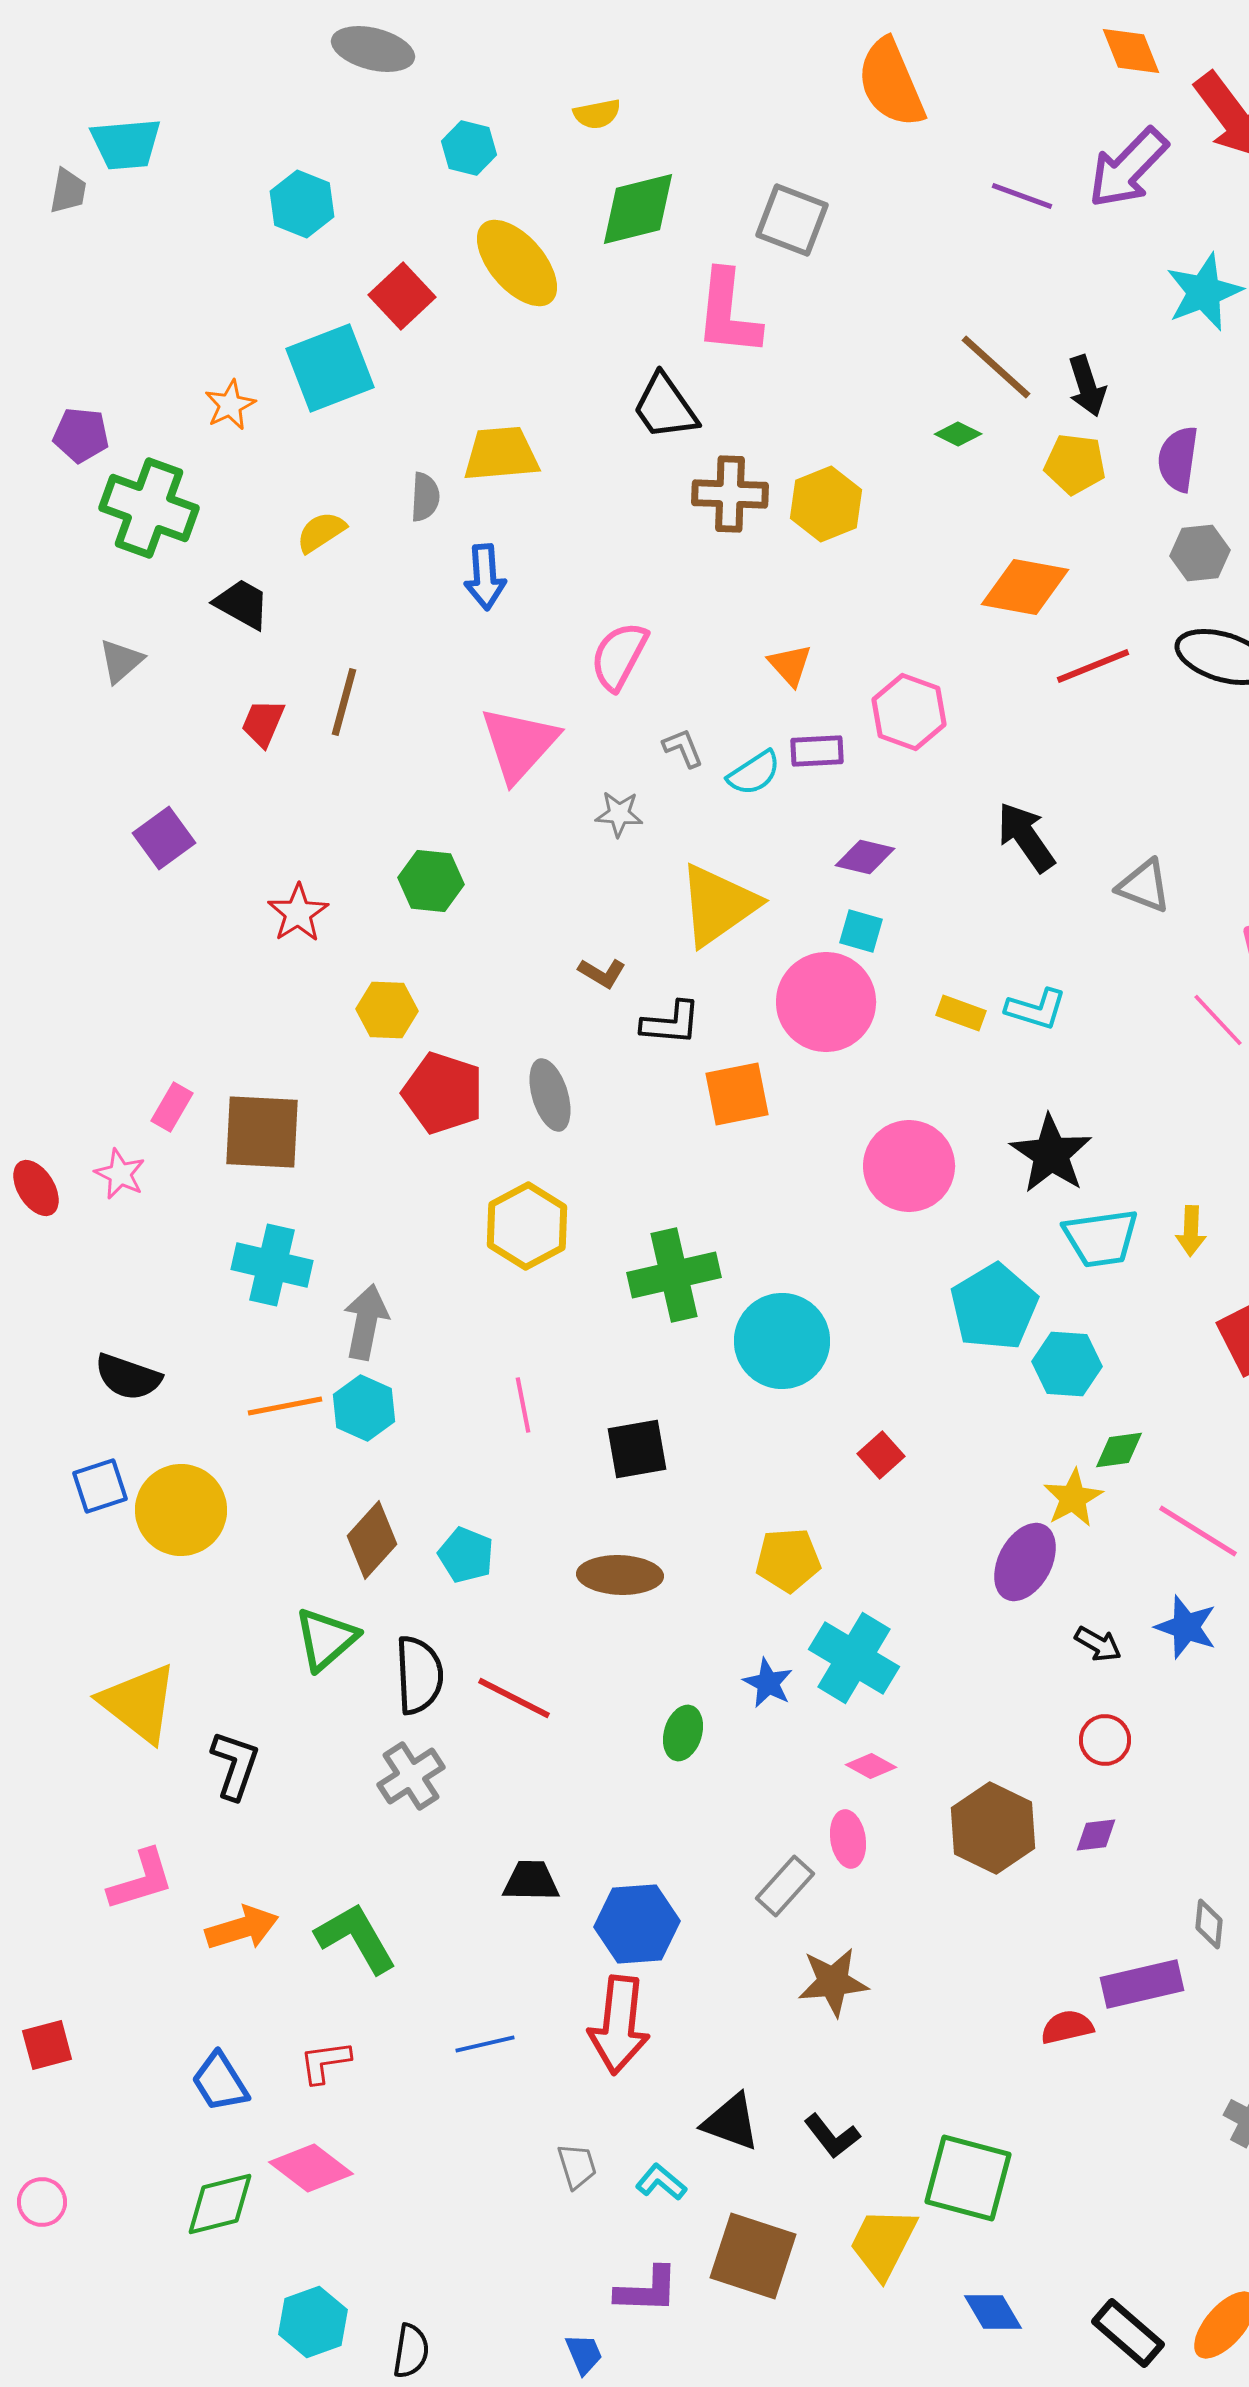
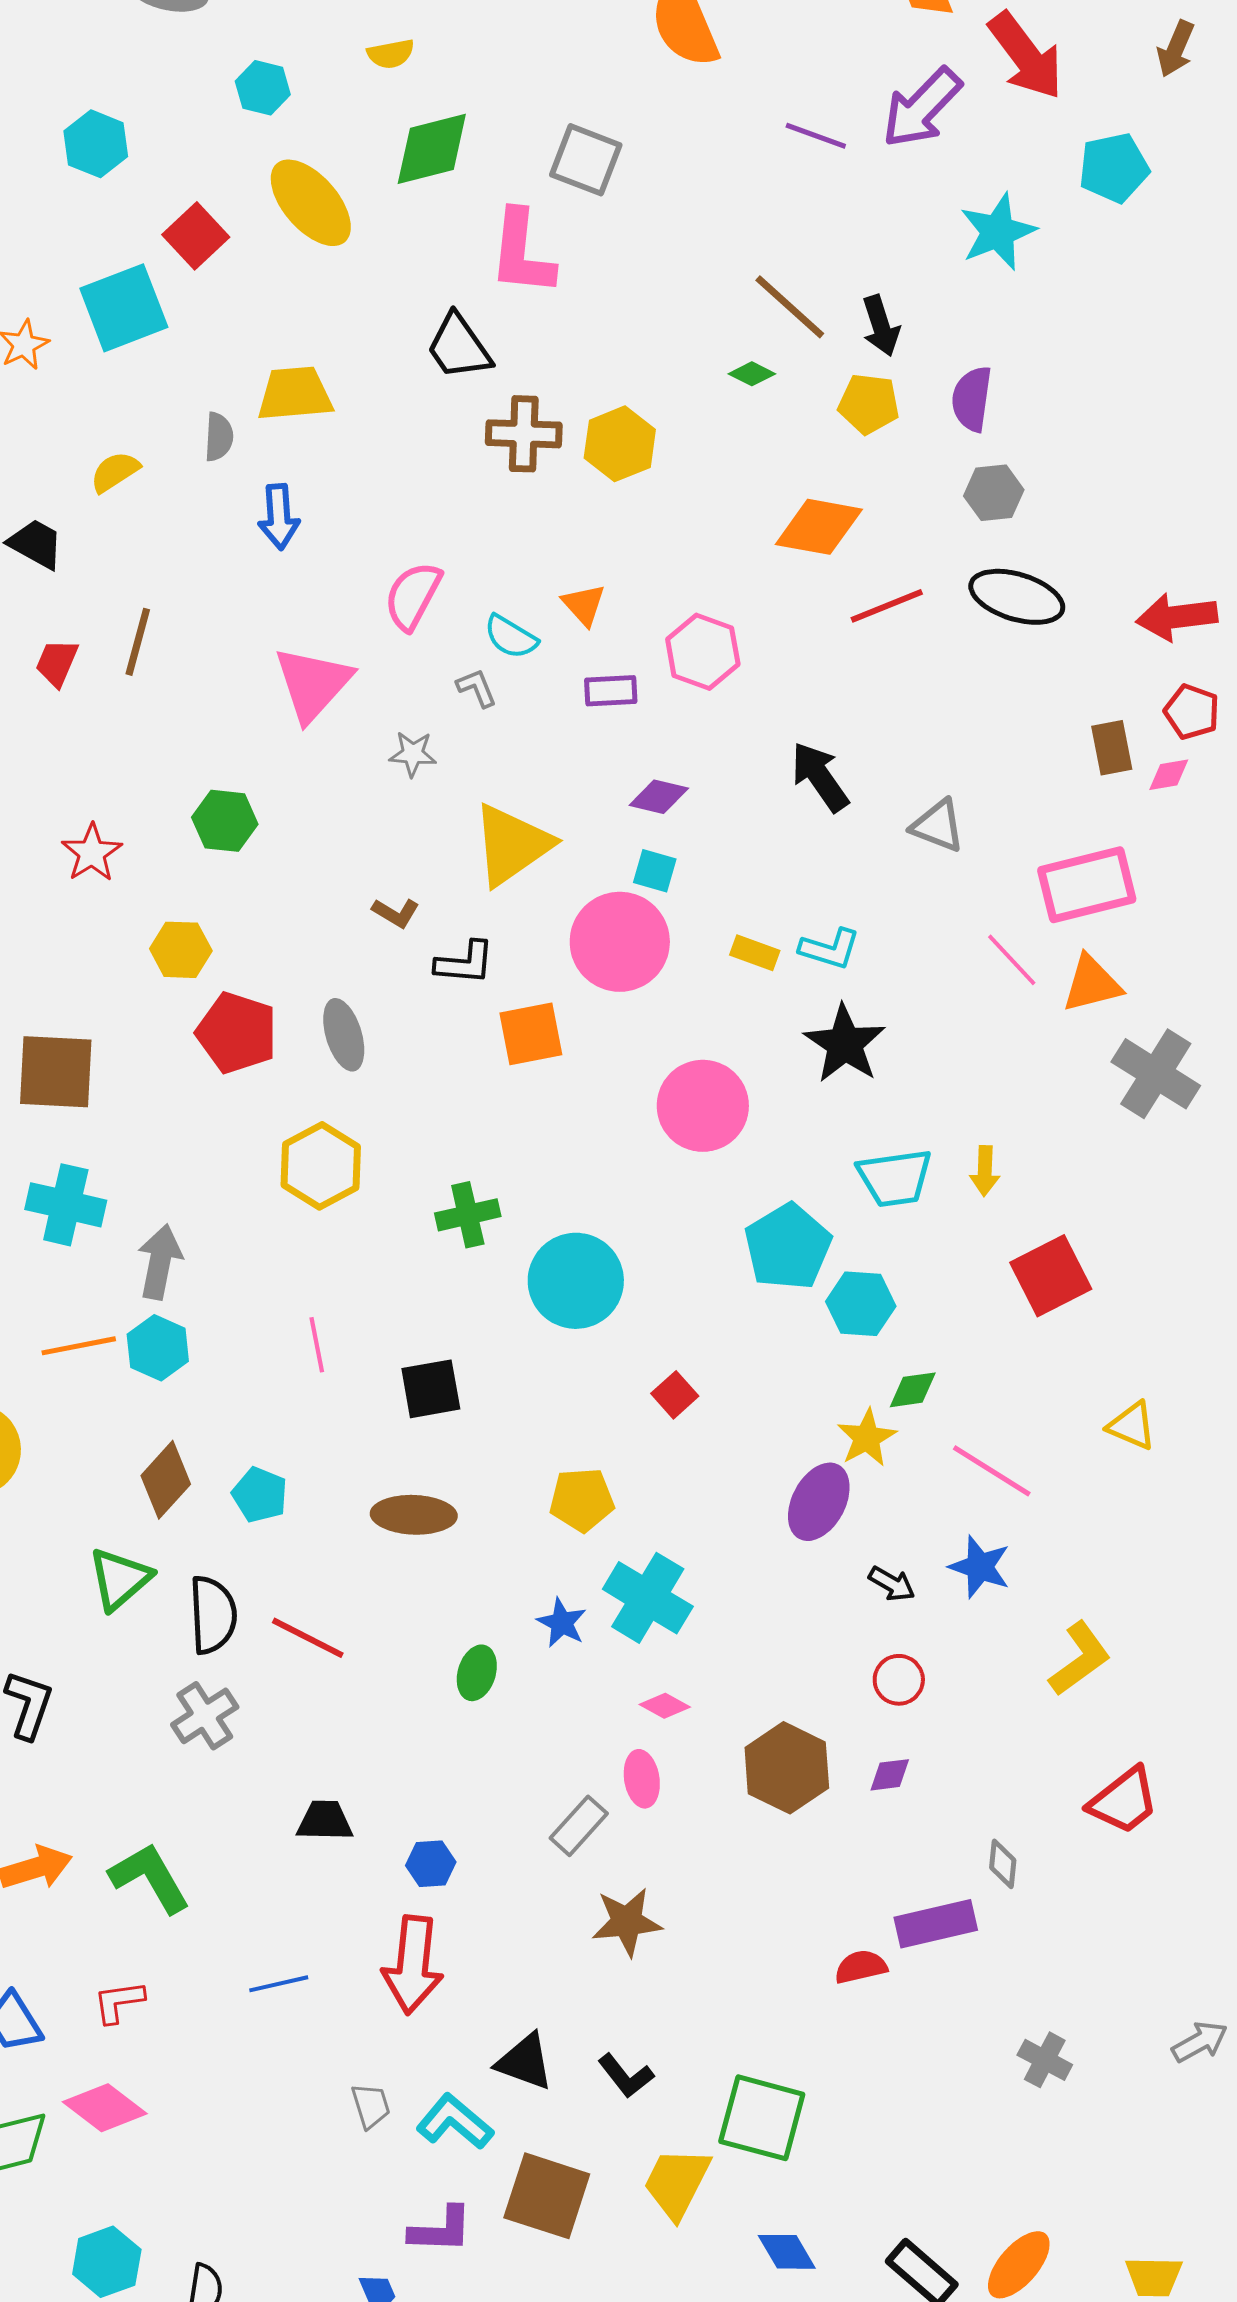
cyan semicircle: (754, 773) -> (511, 637), moved, turned 64
black star: (1051, 1154) -> (845, 1044), moved
green cross: (674, 1275) -> (468, 1215), size x0.7
blue hexagon: (637, 1924) -> (431, 1864), size x0.6
cyan L-shape: (661, 2182) -> (455, 2122), size x1.5

